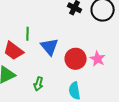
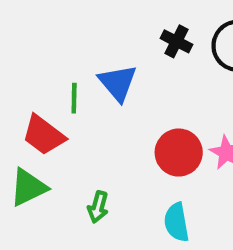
blue triangle: (50, 47) -> (118, 83), moved

